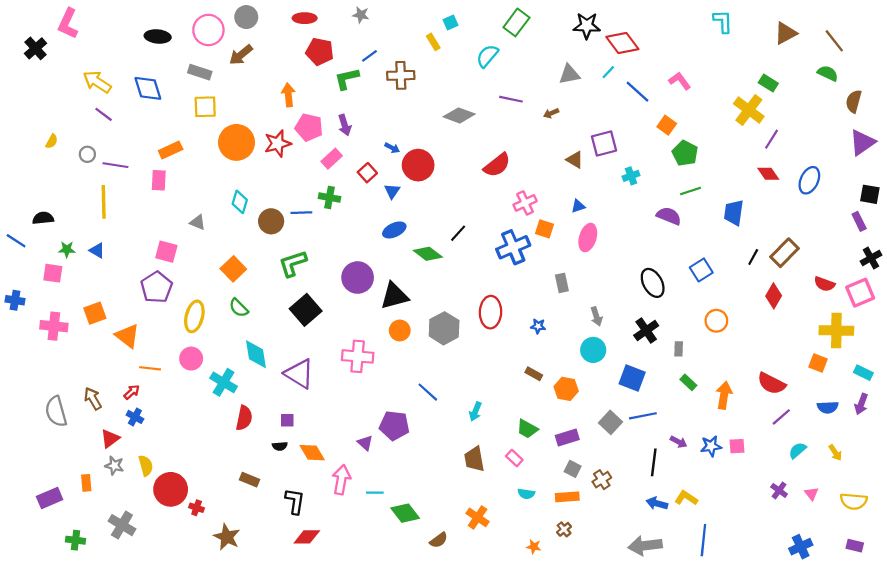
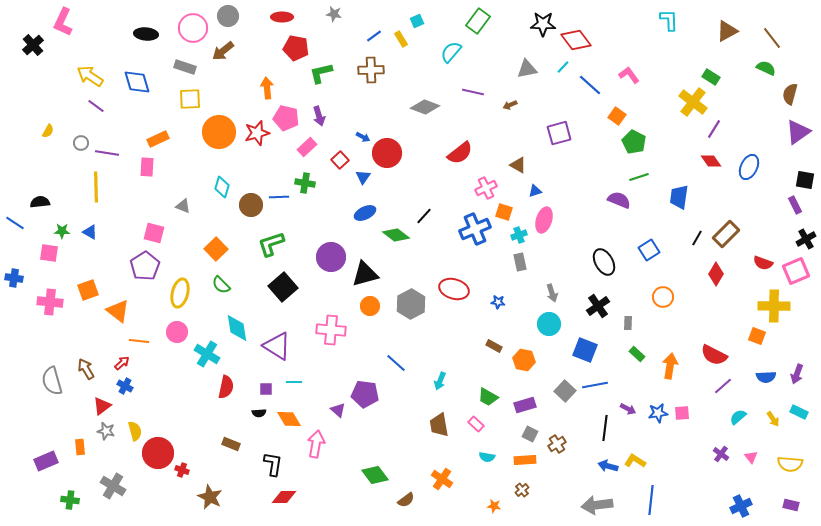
blue line: (369, 56) -> (374, 36), moved
brown triangle: (575, 160) -> (518, 165), moved
cyan cross: (631, 176) -> (519, 235), moved
red ellipse: (491, 312) -> (454, 289), turned -76
cyan rectangle: (863, 373) -> (799, 412), moved
cyan line: (375, 493) -> (294, 382), moved

